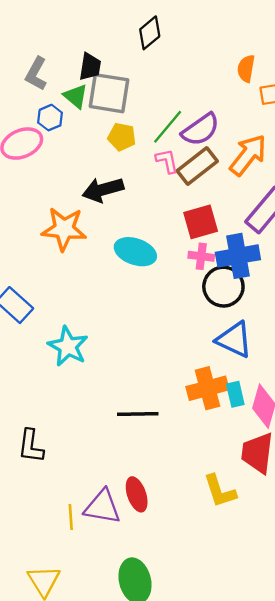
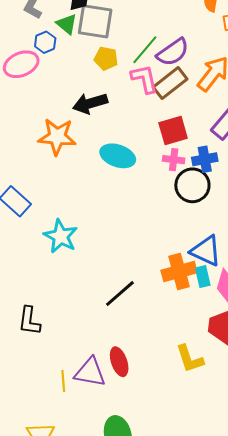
pink L-shape: (167, 161) -> (144, 79), size x1.4
blue cross: (238, 256) -> (205, 159), size x0.7
blue triangle: (234, 340) -> (206, 251), moved
black line: (138, 414) -> (120, 294), turned -40

